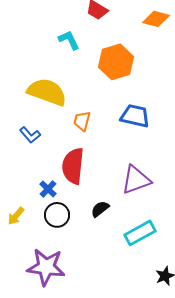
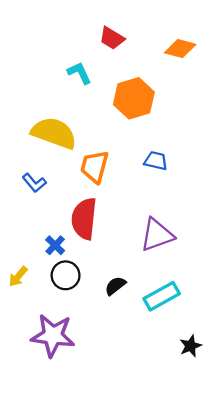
blue trapezoid: (135, 116) -> (156, 161), size x0.7
orange trapezoid: (82, 121) -> (94, 167), size x1.4
black semicircle: (100, 209) -> (115, 286), moved

